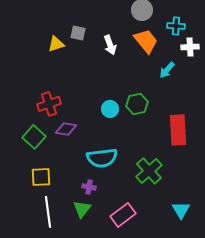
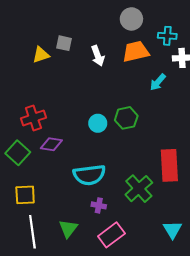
orange trapezoid: (146, 41) -> (136, 52), turned -64
red rectangle: (178, 130) -> (169, 165), moved
purple cross: (89, 187) -> (99, 205), moved

